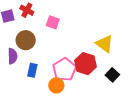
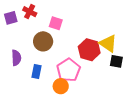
brown circle: (26, 40) -> (43, 41), moved
red hexagon: (85, 64) -> (89, 50), moved
black square: (112, 75) -> (116, 61), moved, turned -32

